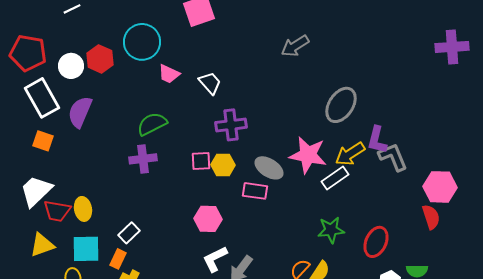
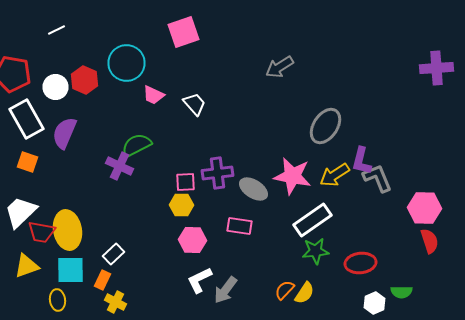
purple cross: (231, 125) -> (218, 173), moved
purple cross: (143, 159) -> (120, 166), moved, turned 32
yellow hexagon: (223, 165) -> (182, 205), moved
white rectangle: (335, 178) -> (312, 220), moved, size x1.4
pink rectangle: (255, 191) -> (240, 226), moved
yellow ellipse: (83, 209) -> (68, 230), size x1.6
red semicircle: (431, 217) -> (430, 241), moved
red ellipse: (376, 242) -> (360, 263), turned 60

